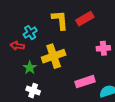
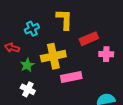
red rectangle: (85, 19) -> (89, 39), moved
red arrow: (17, 46) -> (12, 48), moved
pink rectangle: (85, 82) -> (71, 77), moved

